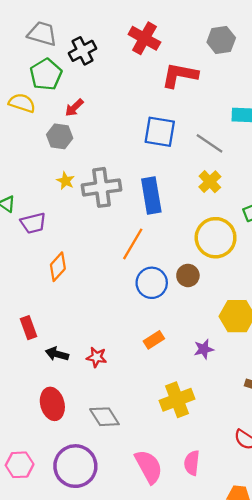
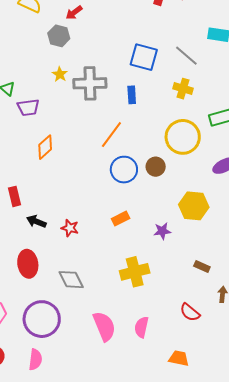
blue square: (160, 132) -> (144, 57), moved
yellow cross: (210, 182) -> (183, 89), turned -36
blue rectangle: (151, 196) -> (132, 95), size x0.6

